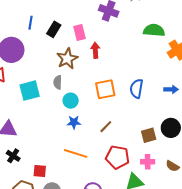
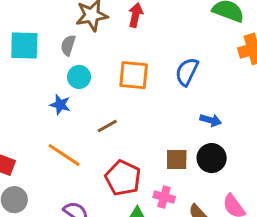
blue semicircle: (137, 89) -> (187, 72), moved
blue arrow: (171, 89) -> (211, 120), moved
blue star: (74, 122) -> (60, 105), moved
brown line: (106, 127) -> (107, 126), moved

